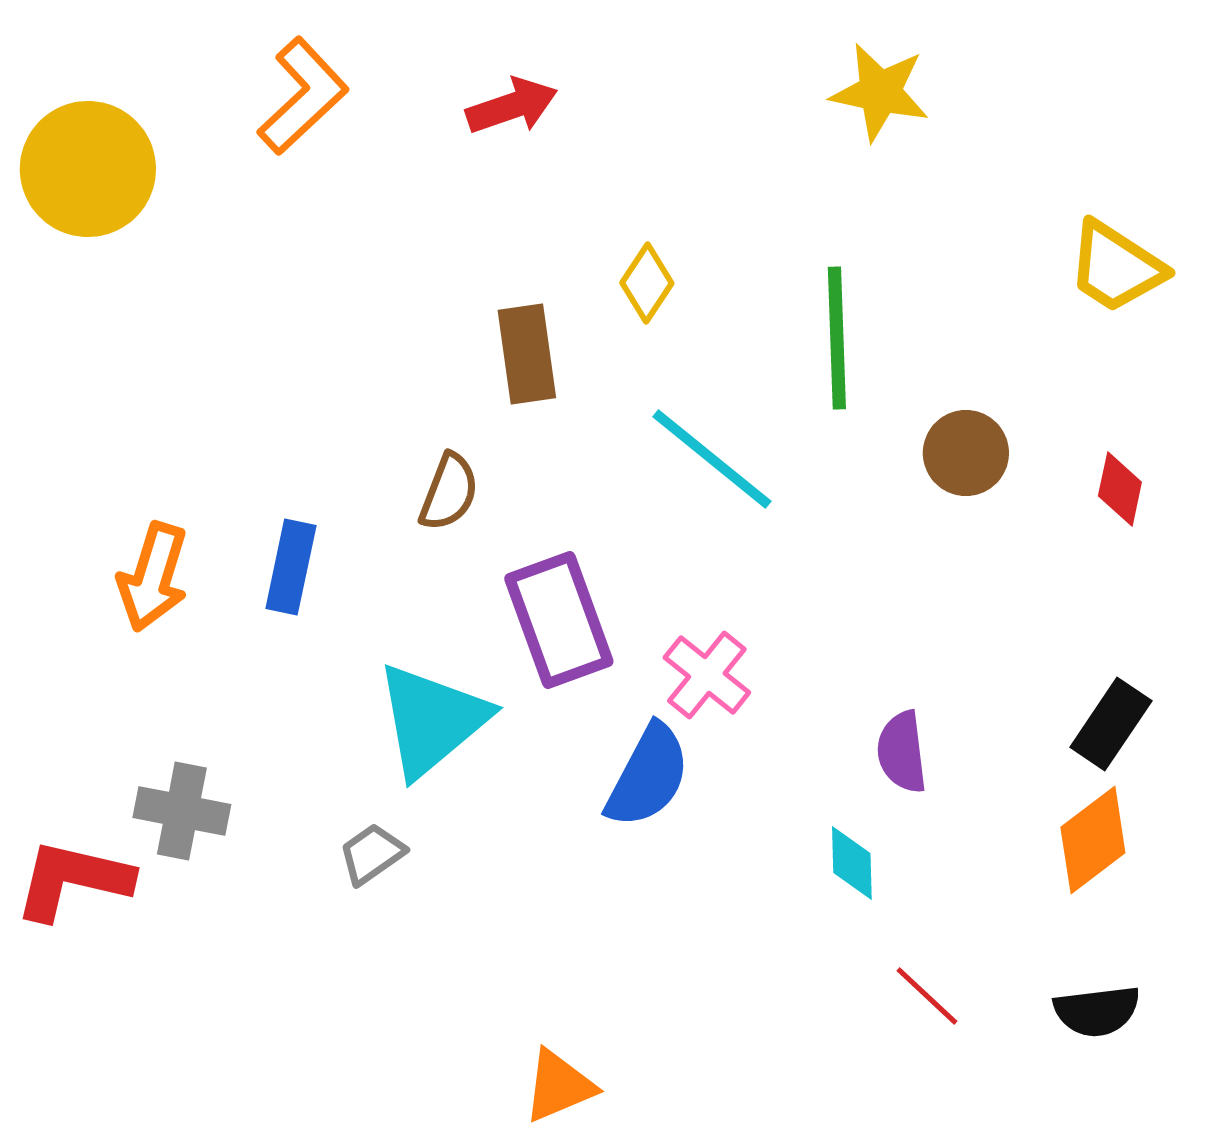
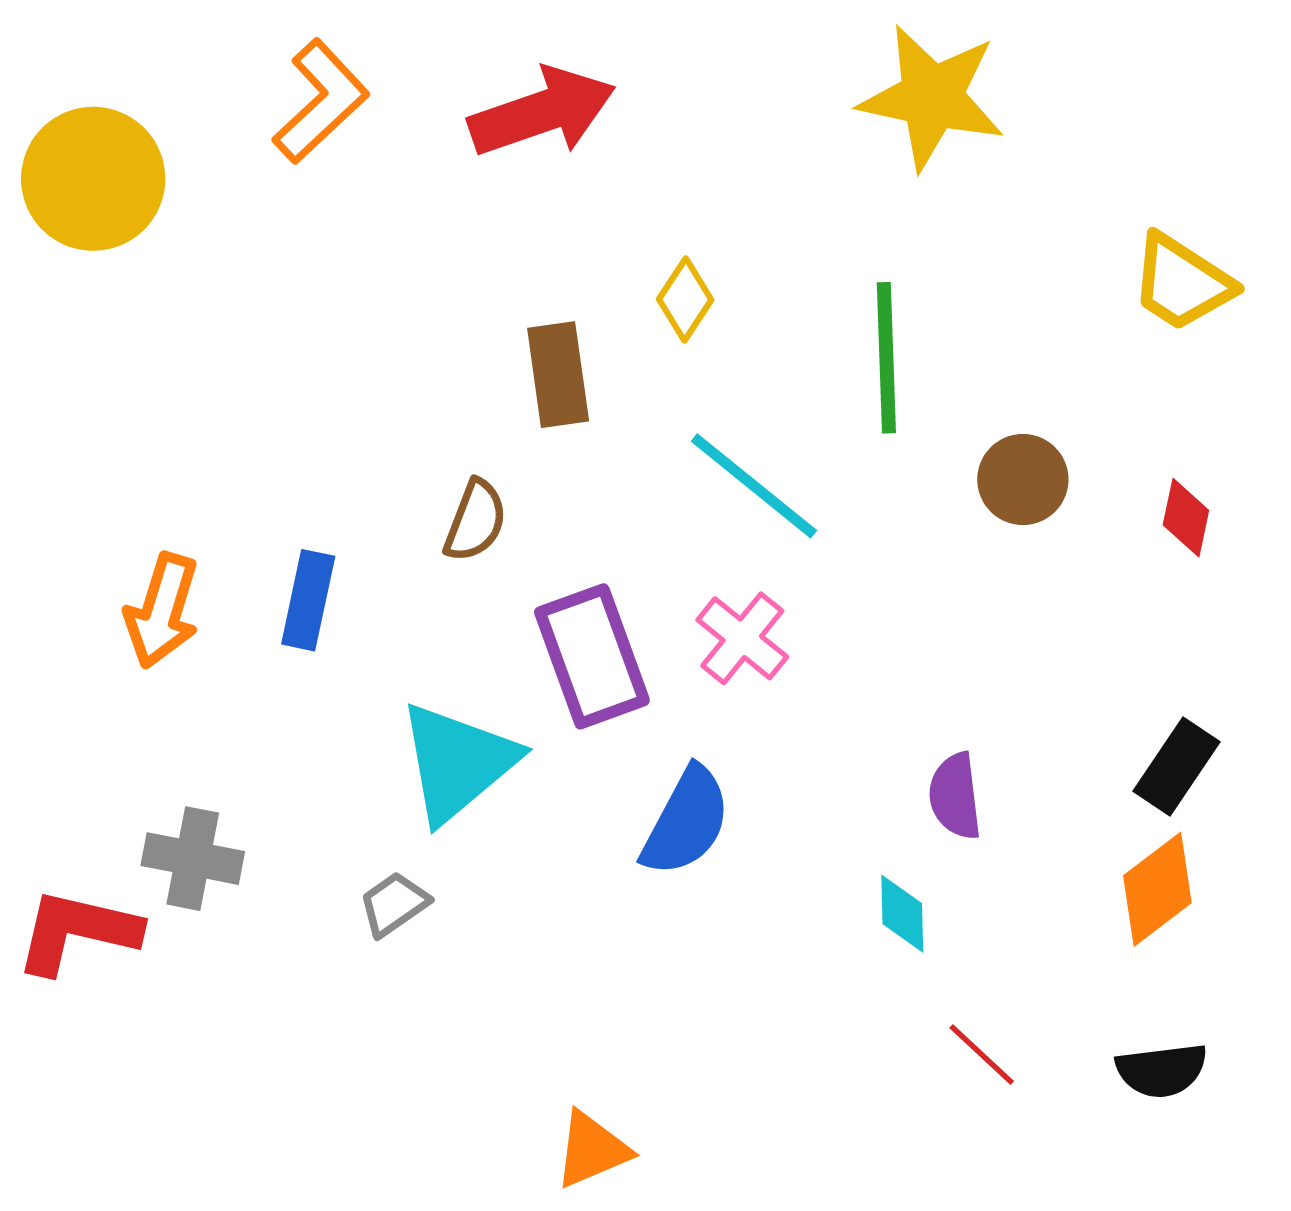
yellow star: (880, 92) -> (932, 97), size x1.4
red arrow: (512, 106) -> (542, 112), size x1.5
pink cross: (707, 675) -> (742, 638), moved

